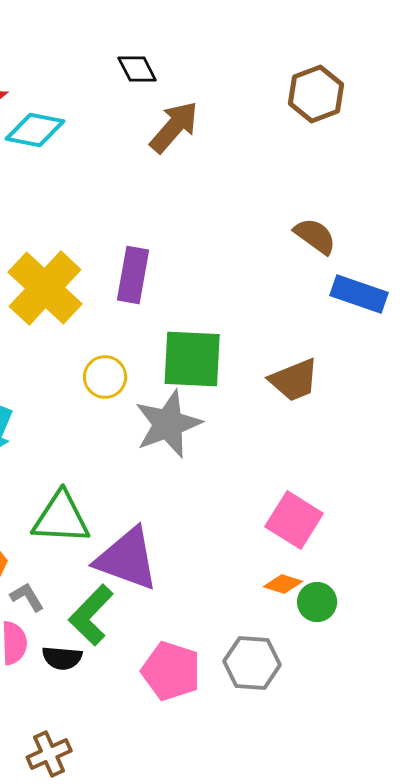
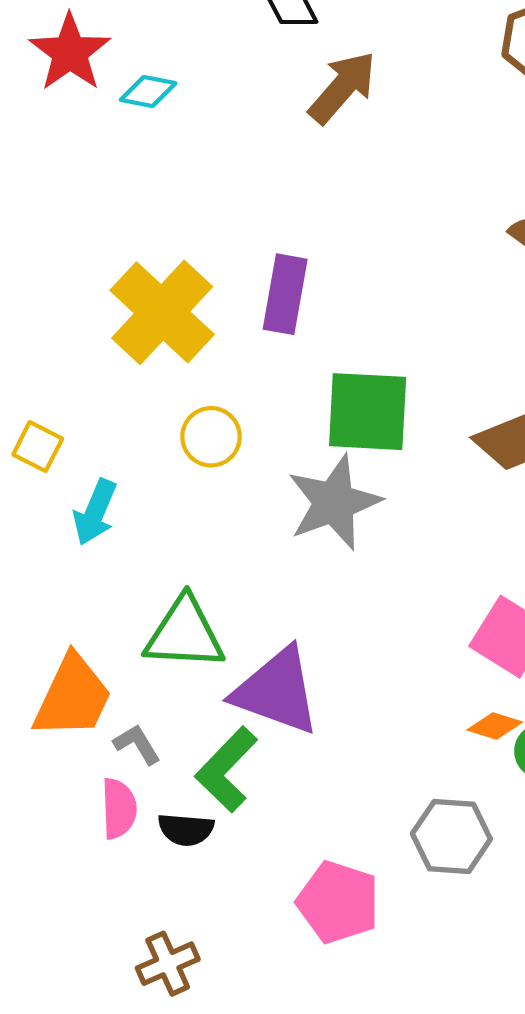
cyan diamond: (35, 130) -> (148, 92), size x0.7
yellow circle: (105, 377) -> (211, 437), moved
pink pentagon: (171, 671) -> (338, 902), moved

